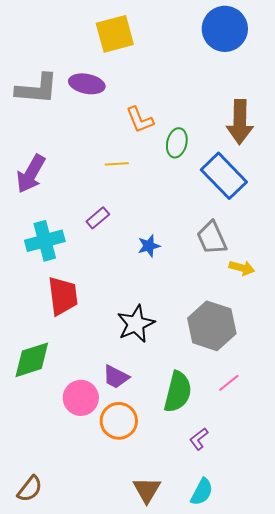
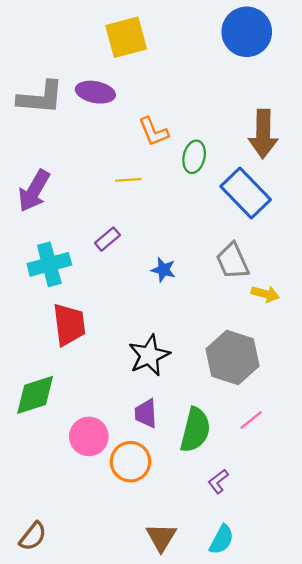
blue star: (149, 246) -> (163, 270), turned 30
purple trapezoid: (116, 377) -> (146, 413), moved, turned 60

